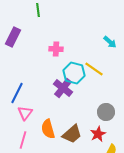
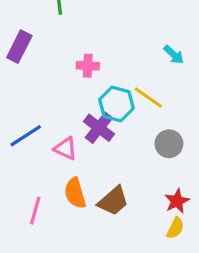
blue line: (17, 93) -> (26, 136), turned 30
gray circle: (106, 112) -> (169, 144), moved
pink triangle: (25, 113) -> (65, 148), moved, turned -42
red star: (98, 134) -> (177, 201), moved

